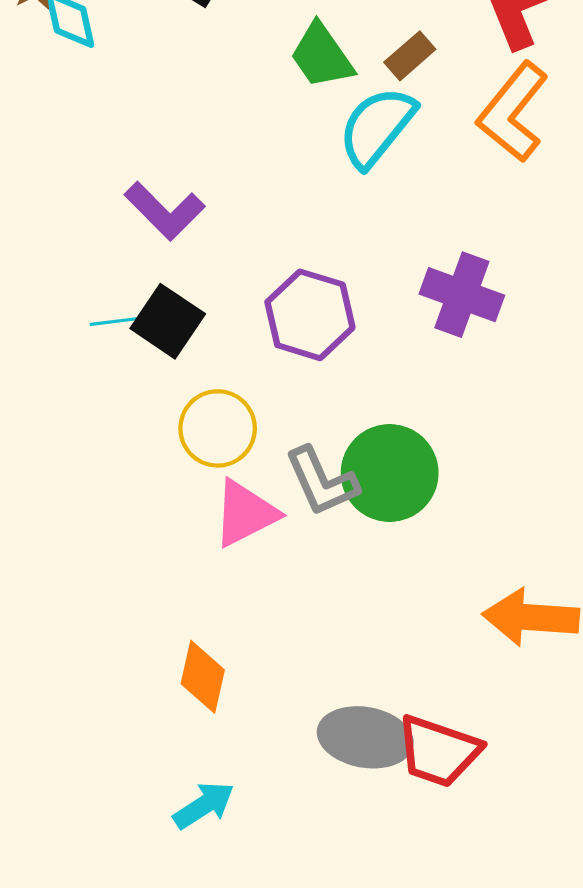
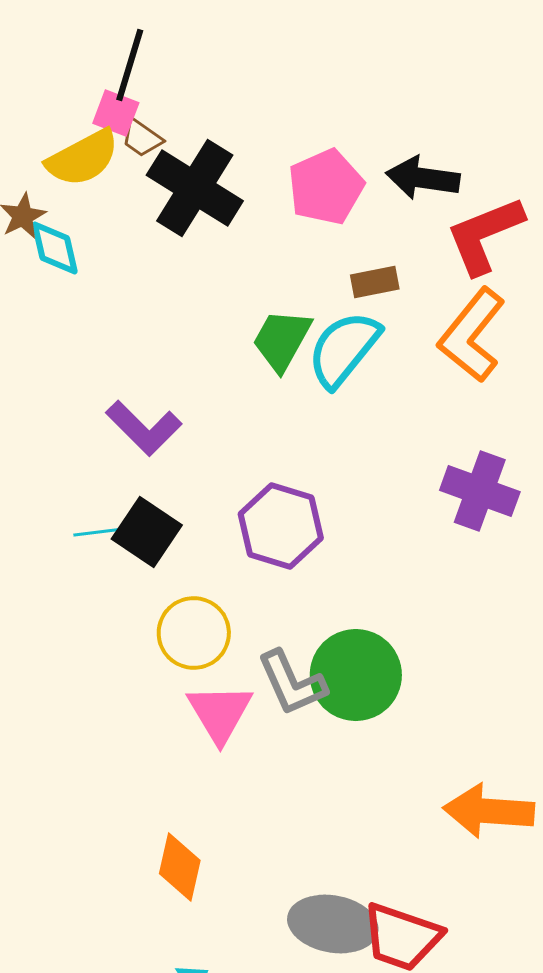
green trapezoid: (322, 56) -> (282, 340), moved, turned 64
brown rectangle: (410, 56) -> (375, 282), turned 30
purple cross: (462, 295) -> (480, 491), moved
pink triangle: (245, 513) -> (220, 713), turned -34

